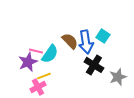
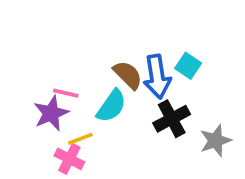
cyan semicircle: (50, 54) -> (111, 106), moved
black cross: (94, 65) -> (172, 119), turned 30
pink cross: (38, 87) -> (69, 159), turned -35

